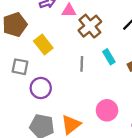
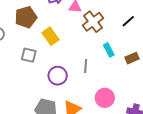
gray line: (82, 64) -> (86, 66), moved
purple circle: (41, 88) -> (58, 76), moved

